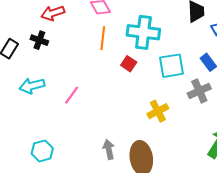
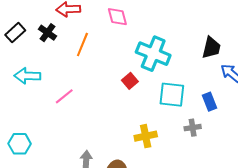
orange line: (103, 38) -> (82, 44), moved
gray cross: (199, 91) -> (193, 128), size x0.7

